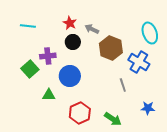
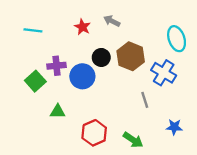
gray arrow: (92, 29) -> (112, 21), moved
black circle: (73, 42) -> (101, 57), moved
blue circle: (70, 76) -> (82, 76), moved

